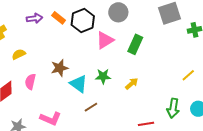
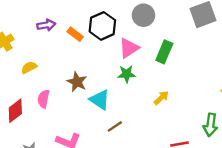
orange rectangle: (59, 18) -> (75, 34), moved
brown star: (60, 68) -> (77, 82), turned -30
green star: (103, 76) -> (127, 74), moved

